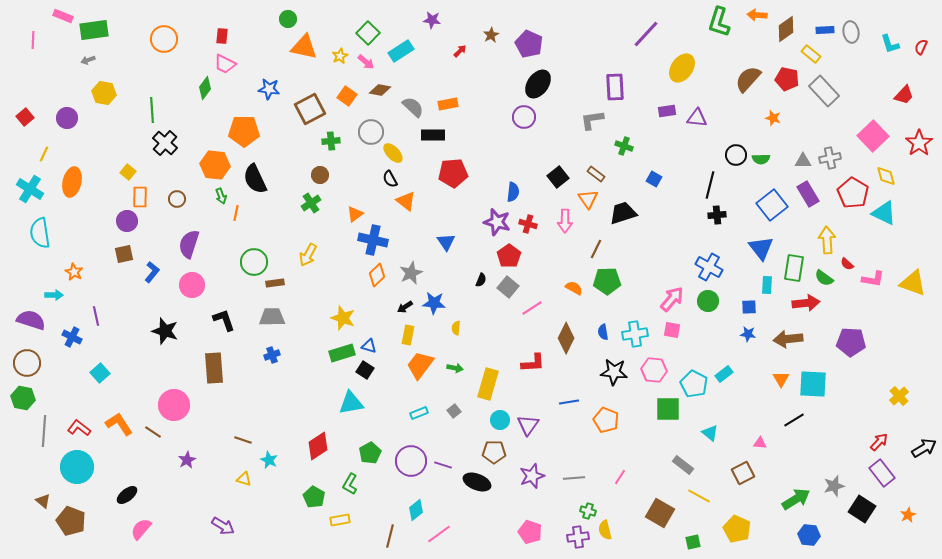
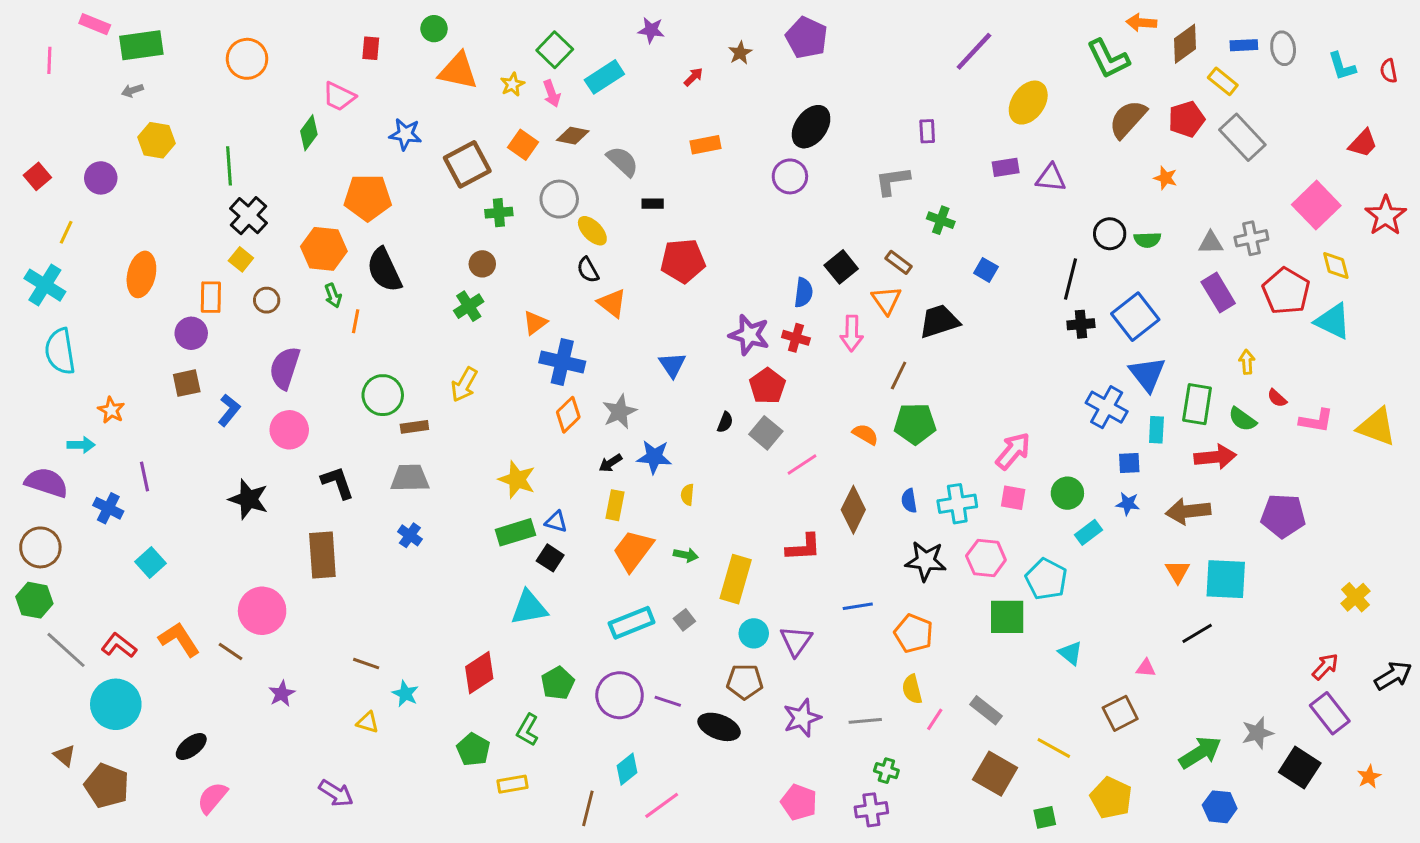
green L-shape: (719, 22) -> (1108, 59), moved, turned -44
red rectangle: (222, 36) -> (371, 48), moved
purple pentagon: (529, 44) -> (807, 38), moved
red semicircle: (921, 47) -> (1389, 71), turned -35
pink arrow: (366, 62) -> (552, 93), turned 30
red pentagon: (787, 79) -> (1187, 119), turned -30
purple rectangle: (615, 87) -> (927, 131), size x0.6
orange rectangle: (448, 104) -> (705, 145), moved
black rectangle: (433, 135) -> (653, 204), size x0.6
yellow square: (128, 172) -> (241, 259), moved
orange ellipse: (72, 182) -> (141, 274), moved
blue semicircle: (513, 192) -> (804, 293), moved
blue square: (772, 205) -> (1135, 317), moved
yellow arrow: (827, 240) -> (1247, 362), size x0.6
blue cross: (709, 267) -> (1107, 407), moved
green circle: (708, 301) -> (1067, 493), moved
blue cross: (272, 355) -> (410, 535), turned -35
cyan rectangle: (724, 374) -> (1089, 532), moved
cyan rectangle: (419, 413) -> (632, 623), size x1.6
gray line: (44, 431) -> (66, 650), turned -52
gray rectangle: (683, 465) -> (986, 710), moved
yellow semicircle: (605, 530) -> (912, 689), moved

